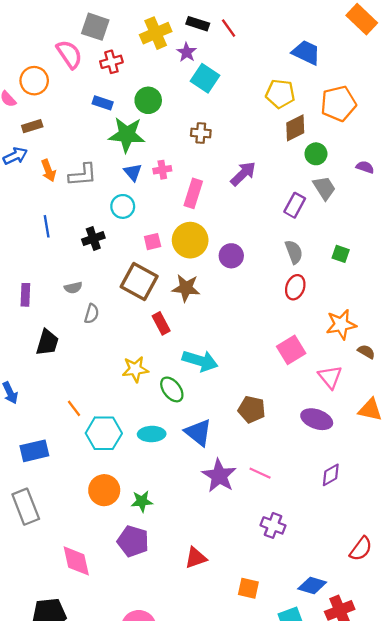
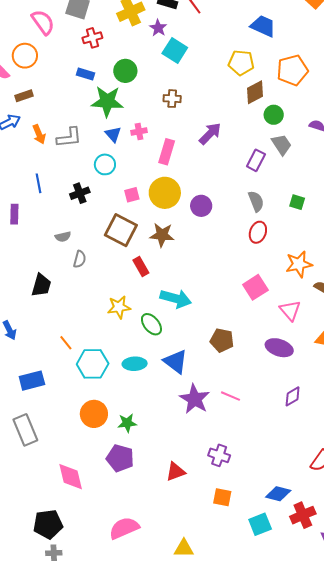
pink semicircle: (69, 54) -> (43, 22), moved
purple rectangle: (25, 295) -> (14, 214), moved
purple cross: (273, 525) -> (219, 455), moved

